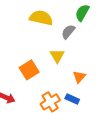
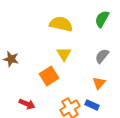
gray semicircle: (68, 32) -> (102, 56), moved
yellow triangle: (57, 56) -> (64, 54), moved

